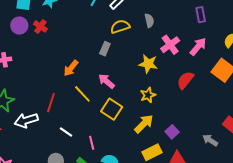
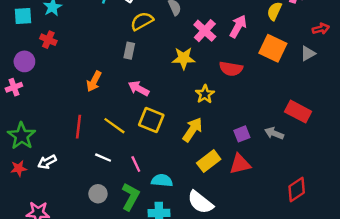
purple circle: (19, 26) -> (24, 61), moved
red semicircle: (185, 80) -> (231, 69), turned -108
yellow line: (82, 94) -> (114, 126), moved
yellow star: (148, 95) -> (205, 94), moved
white arrow: (26, 120) -> (47, 162), moved, size x0.7
purple square: (172, 132) -> (242, 134), moved, turned 32

